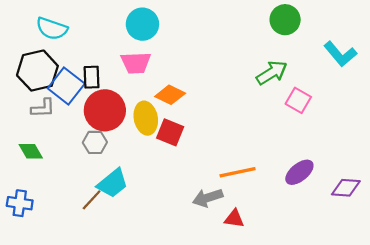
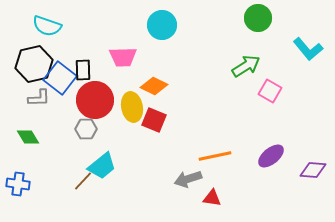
cyan circle: (142, 24) -> (162, 25), moved

